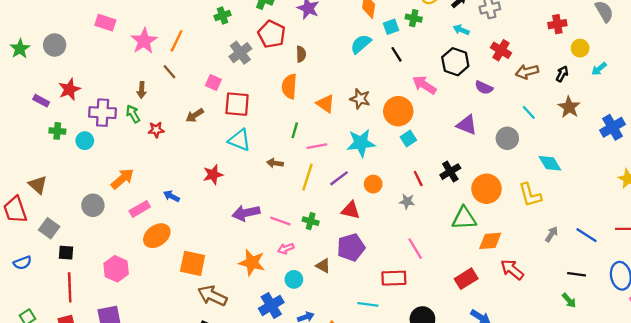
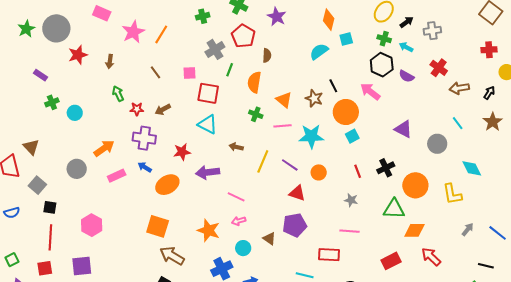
green cross: (414, 18) -> (384, 39), moved
gray circle: (55, 45) -> (56, 28), size x1.4
black line: (396, 54) -> (333, 86), moved
black hexagon: (455, 62) -> (382, 65), moved
brown line: (169, 72) -> (156, 72), moved
pink square: (213, 83) -> (190, 73), turned -32
purple semicircle: (484, 88) -> (407, 76), moved
red star: (69, 89) -> (78, 55), moved
brown arrow: (142, 90) -> (110, 61), moved
purple cross: (103, 113) -> (144, 138), moved
brown arrow: (195, 115) -> (163, 109), moved
green line: (295, 130) -> (230, 70), moved
green cross: (57, 131) -> (52, 102), turned -32
pink line: (317, 146) -> (283, 126), moved
purple line: (339, 178) -> (290, 165), turned 66
gray star: (407, 201) -> (351, 200), moved
purple arrow: (246, 213) -> (208, 172), moved
green cross: (311, 221) -> (256, 114), moved
orange ellipse: (157, 236) -> (167, 185), moved
pink line: (415, 249) -> (350, 231), turned -60

